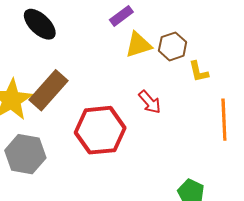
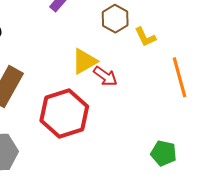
yellow triangle: (138, 45) -> (84, 61), moved

